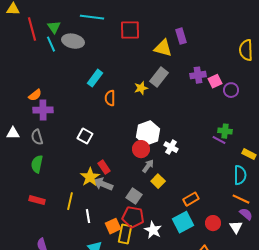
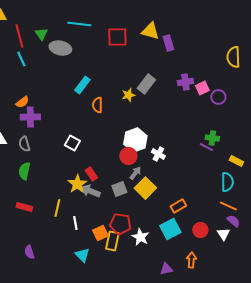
cyan line: (51, 44) -> (21, 59), moved
yellow triangle: (163, 48) -> (150, 31), moved
yellow square: (158, 181) -> (145, 188), size x1.5
gray square: (134, 196) -> (119, 189), moved, turned 35

